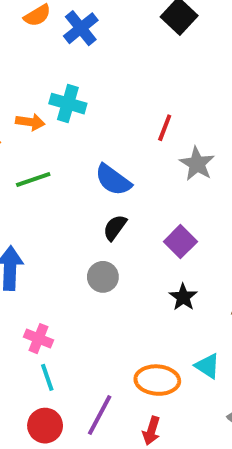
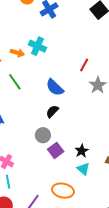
green line: (33, 180) -> (15, 82), turned 66
purple square: (180, 242) -> (56, 150), moved
cyan triangle: (207, 366) -> (83, 169), moved

